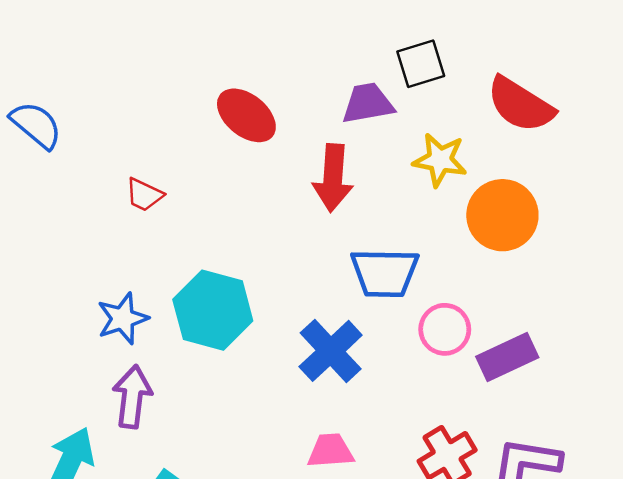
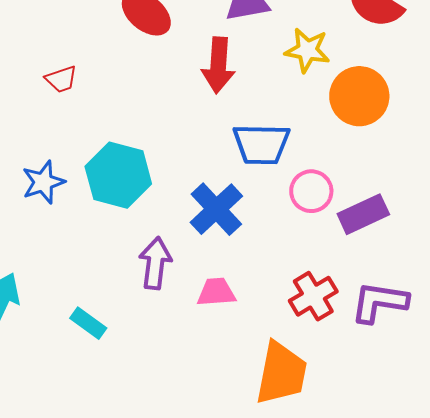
red trapezoid: (144, 195) -> (61, 79), turned -44
purple arrow: (132, 397) -> (155, 263), moved

